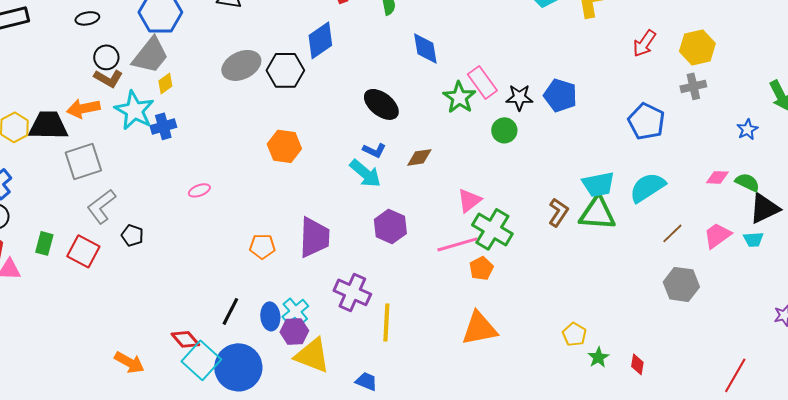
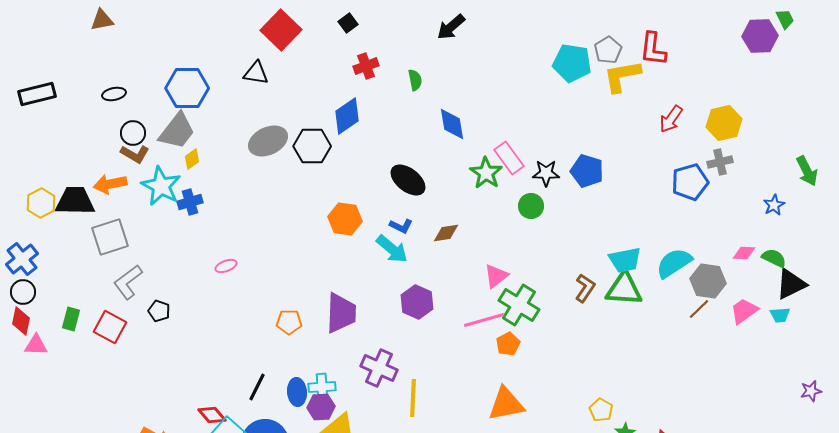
blue pentagon: (646, 121) -> (690, 182), moved, turned 30
orange hexagon: (284, 146) -> (345, 219), moved
gray hexagon: (681, 284) -> (708, 281), moved
cyan cross: (295, 311) -> (322, 387), turned 36

